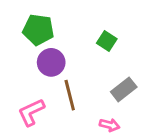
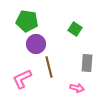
gray rectangle: (124, 89) -> (87, 63), turned -48

